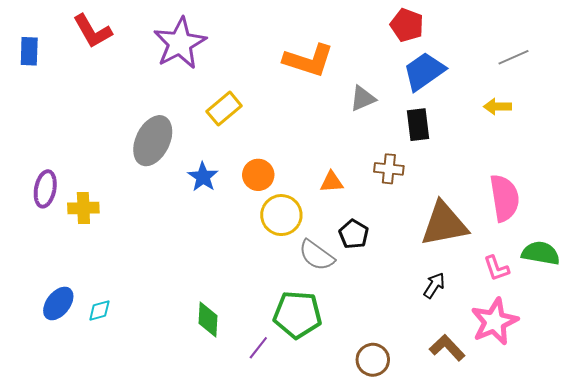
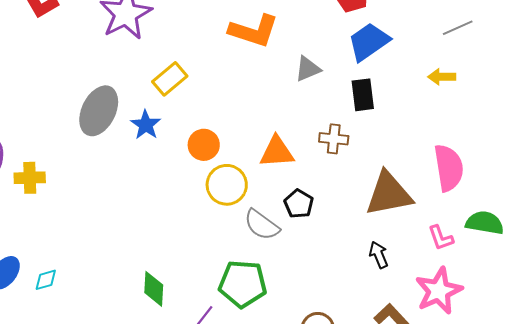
blue star: (203, 177) -> (146, 125), moved
orange triangle: (332, 182) -> (277, 152), size x1.5
black arrow: (434, 285) -> (379, 255), turned -56

